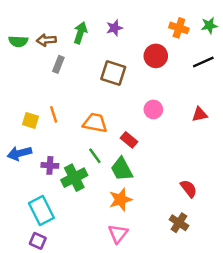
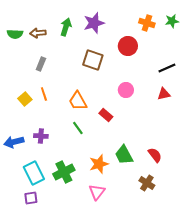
purple star: (114, 28) -> (94, 23), size x1.5
black line: (203, 62) -> (167, 68), moved
gray rectangle: (58, 64) -> (41, 64), moved
yellow square: (30, 120) -> (25, 99), turned 32
orange trapezoid: (95, 123) -> (78, 101), turned -130
blue arrow: (19, 153) -> (14, 142), moved
green trapezoid: (122, 169) -> (124, 155), moved
green cross: (74, 178) -> (64, 172), moved
purple square: (38, 241) -> (31, 198), turned -32

